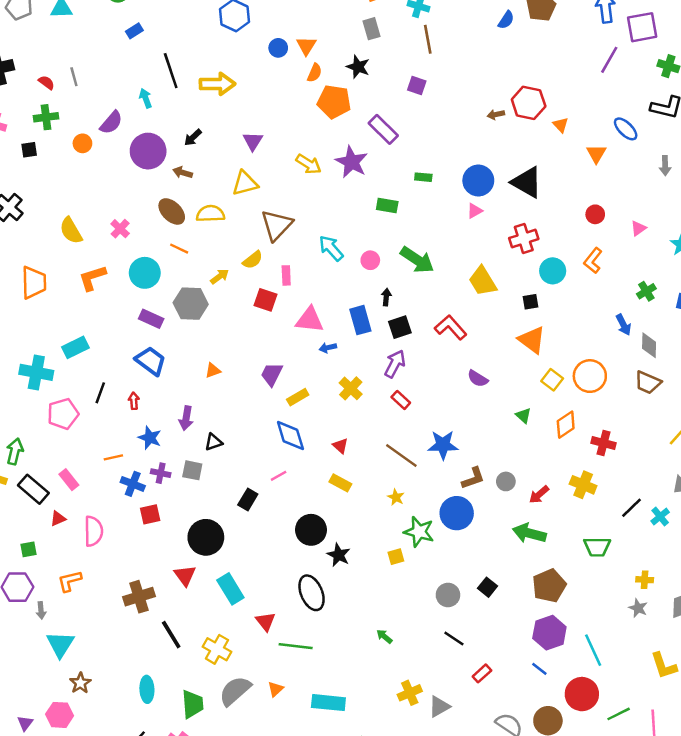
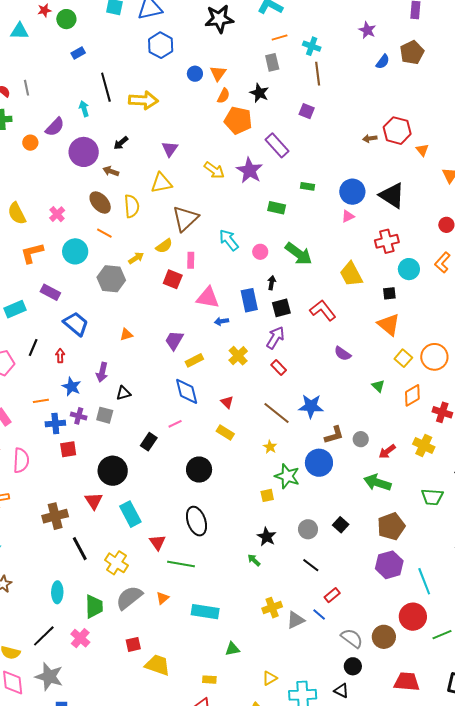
yellow semicircle: (210, 214) -> (132, 206), turned 85
purple rectangle: (151, 319) -> (50, 292), moved
blue cross: (133, 484) -> (55, 424), turned -30
black star: (339, 555) -> (267, 537), moved
blue line: (539, 669) -> (319, 615), moved

